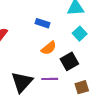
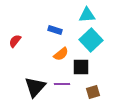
cyan square: (80, 34) -> (91, 40), size x1.6
black square: (69, 61) -> (81, 67), turned 30

